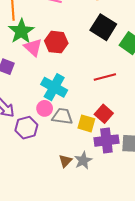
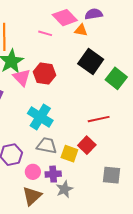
red line: (105, 77) -> (99, 119), moved
pink circle: (45, 108) -> (33, 172), moved
purple cross: (106, 141) -> (53, 174), moved, size x0.7
brown triangle: (65, 161) -> (32, 196), moved, size x1.5

